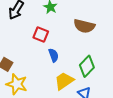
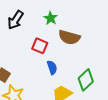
brown semicircle: (84, 26) -> (69, 37), moved

